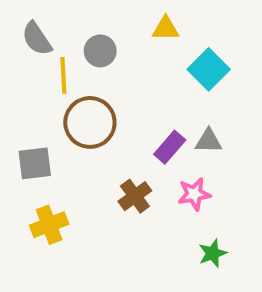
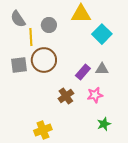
yellow triangle: (166, 28) -> (81, 14), size x1.5
gray square: (35, 163) -> (19, 65), moved
yellow cross: (49, 225) -> (43, 130), moved

